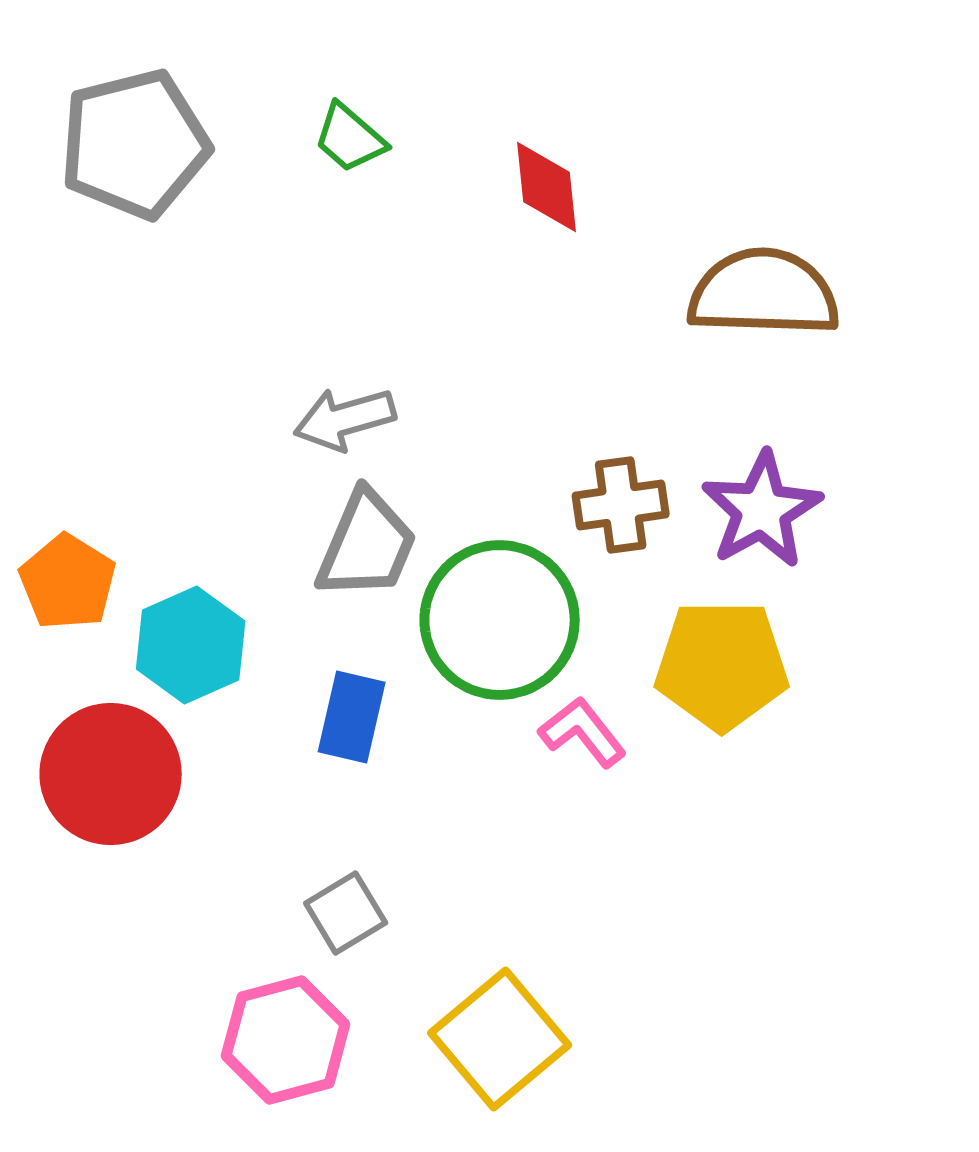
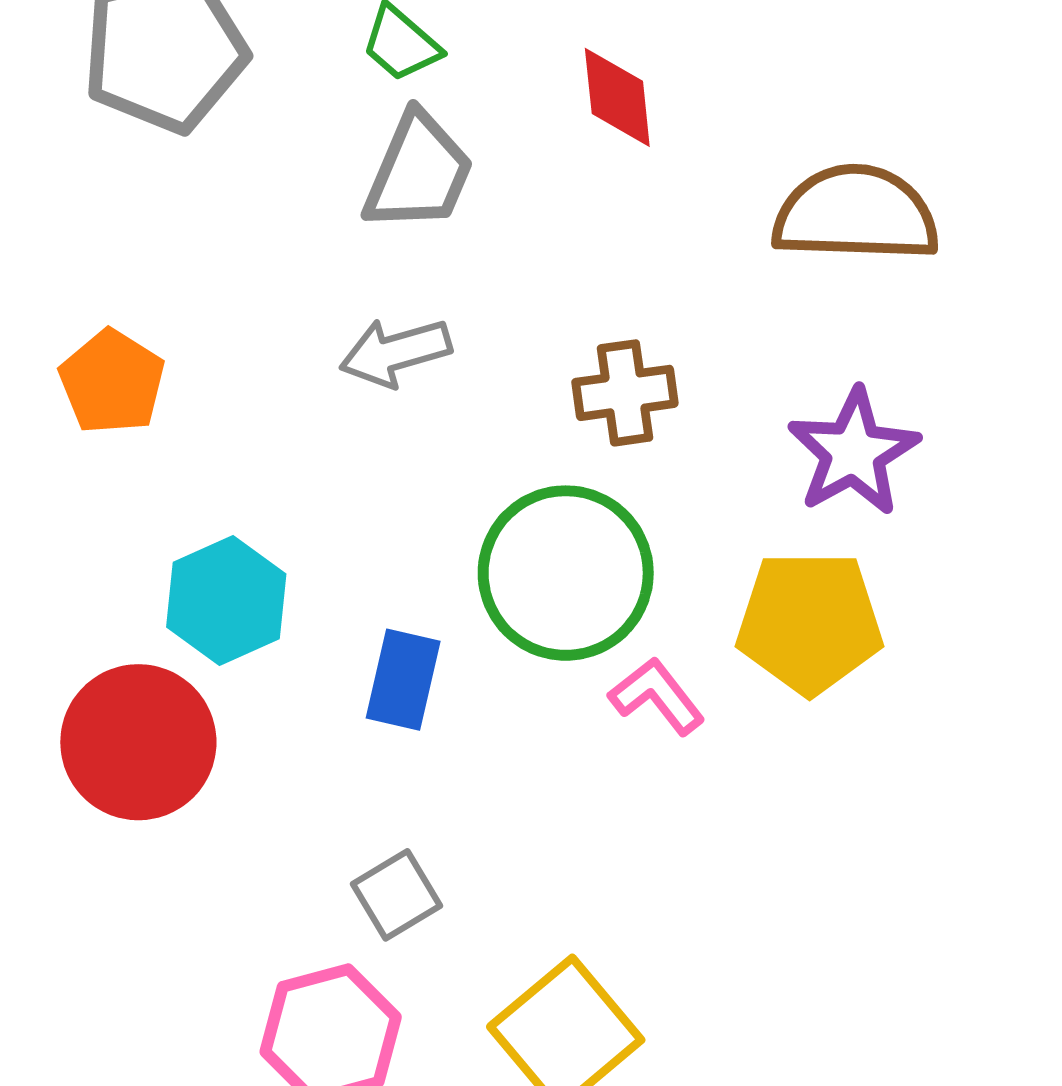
brown cross: (621, 505) -> (625, 393), moved
gray trapezoid: (367, 545) -> (418, 172), moved
orange pentagon: (68, 582) -> (112, 382), moved

